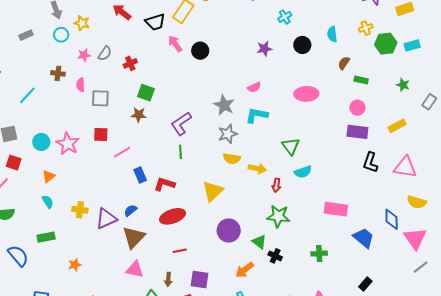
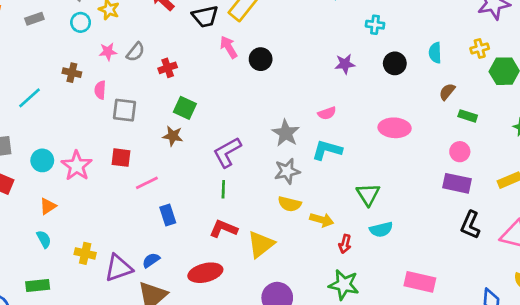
cyan cross: (285, 17) -> (375, 25), turned 32
red L-shape: (164, 184) -> (223, 229), moved

